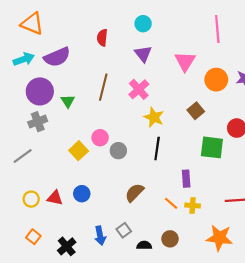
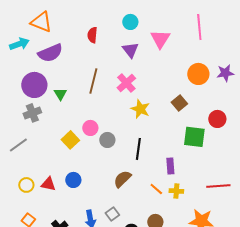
orange triangle: (32, 24) -> (41, 22), moved
cyan arrow: (24, 59) -> (19, 44), moved
pink triangle: (185, 61) -> (160, 39), moved
black line: (157, 148) -> (138, 149), moved

